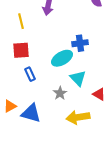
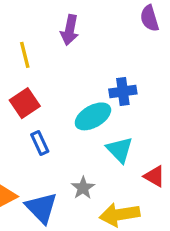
red square: (21, 50) -> (25, 103), turned -30
gray star: (60, 93) -> (83, 188), moved
blue triangle: (31, 113) -> (41, 208), turned 30

